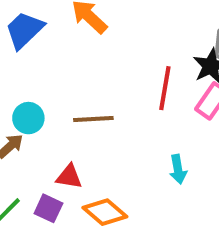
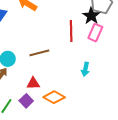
cyan arrow: (178, 169) -> (85, 69), turned 32
purple square: (48, 208) -> (26, 101), turned 32

